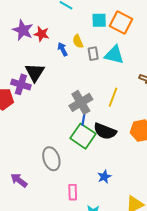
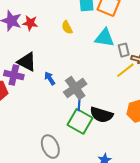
blue arrow: (62, 49) -> (50, 78), moved
gray rectangle: (93, 54) -> (124, 50), moved
black triangle: (35, 72) -> (27, 62), turned -30
yellow line: (113, 97) -> (125, 70), moved, turned 36

